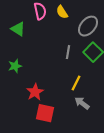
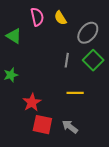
yellow line: (76, 83) -> (75, 93), turned 63
gray arrow: (82, 103) -> (70, 127), moved

